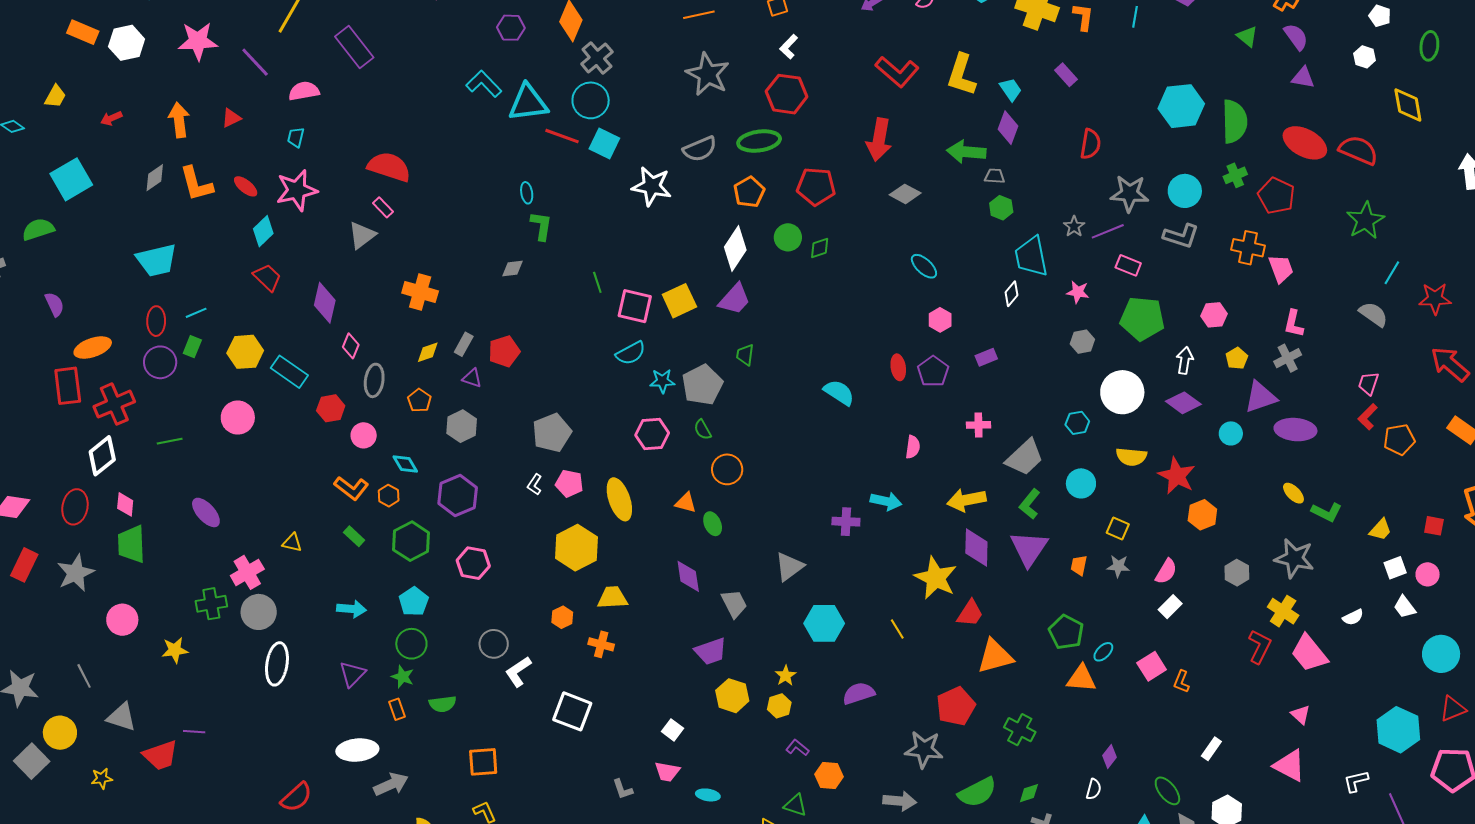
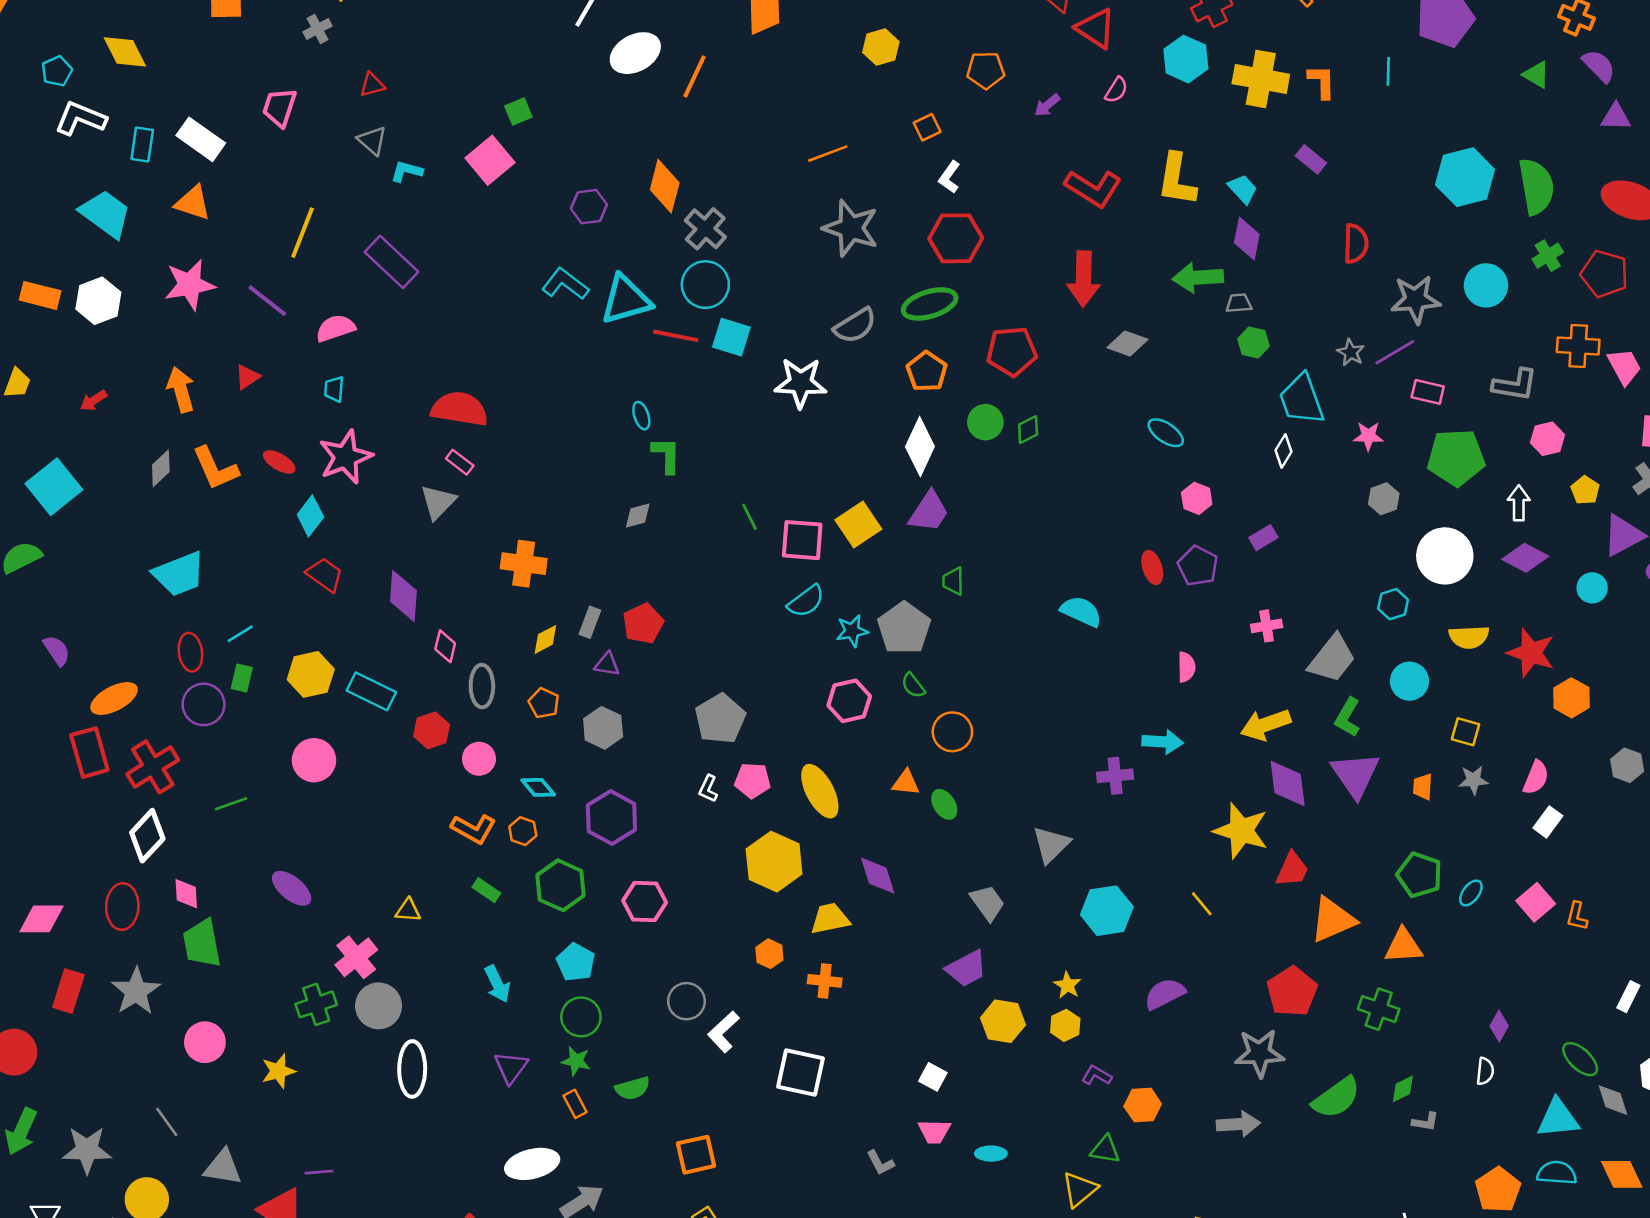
gray L-shape: (1181, 236) -> (1515, 385), moved
purple diamond: (688, 576) -> (878, 876), moved
cyan arrow: (352, 609) -> (497, 984), turned 68
orange triangle: (1081, 678) -> (1403, 946), moved

